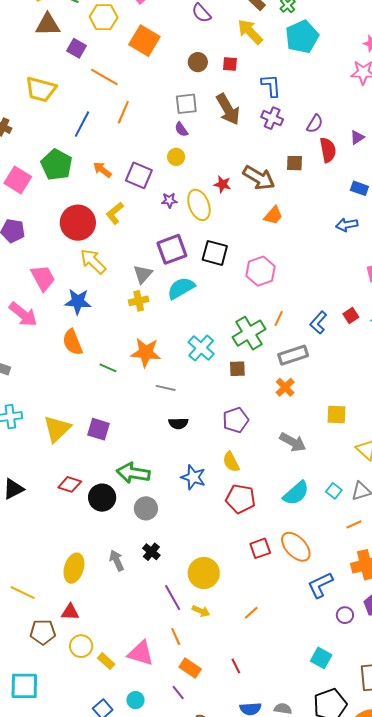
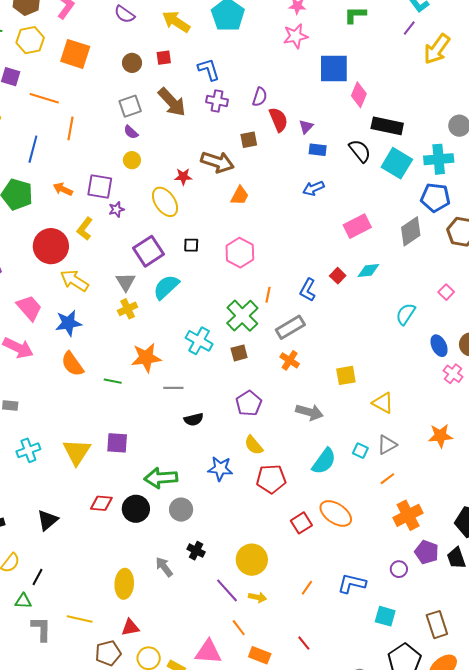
purple triangle: (357, 137) -> (306, 127), moved
purple star: (169, 200) -> (116, 209), moved
black square: (215, 253) -> (191, 245), size x0.6
blue L-shape: (320, 585) -> (352, 584), moved, turned 52

